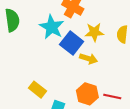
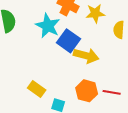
yellow star: (94, 32) -> (95, 13), moved
yellow arrow: (88, 59) -> (86, 56), size x1.4

